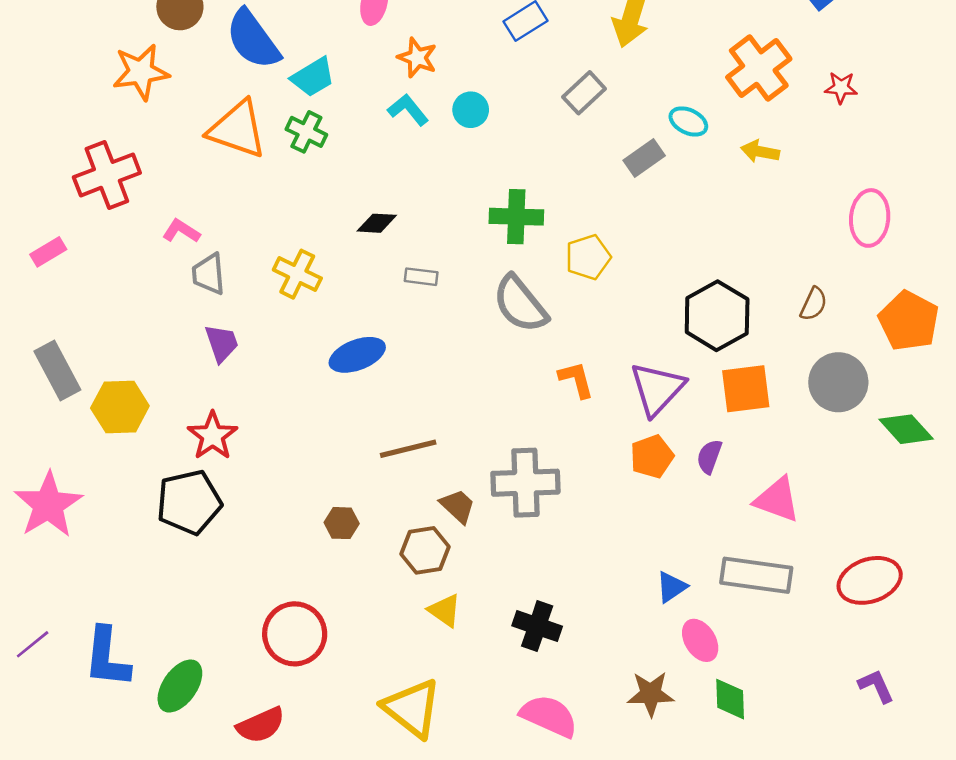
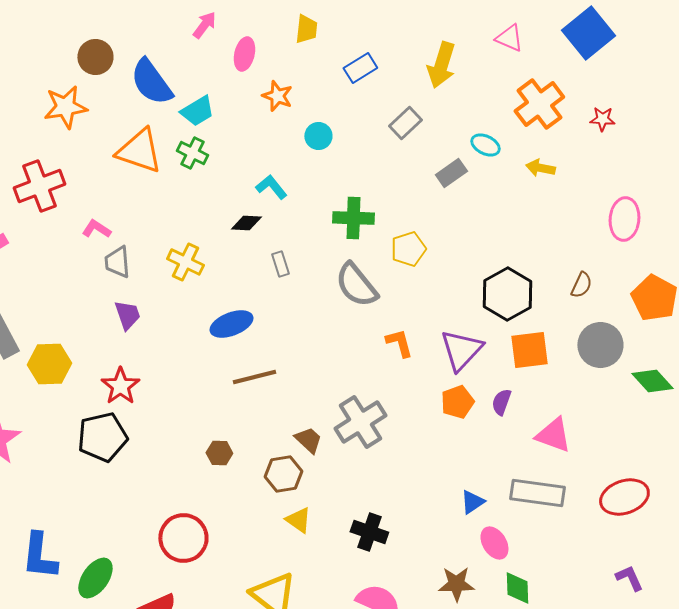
cyan L-shape: (408, 110) -> (271, 187), moved
gray rectangle: (421, 277) -> (280, 264), turned 65
brown line: (408, 449) -> (254, 377), moved
gray cross: (525, 483) -> (360, 422), turned -30

